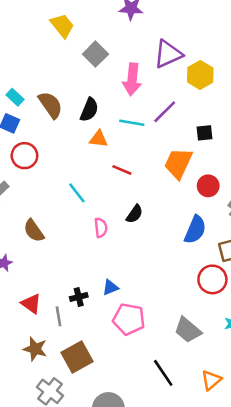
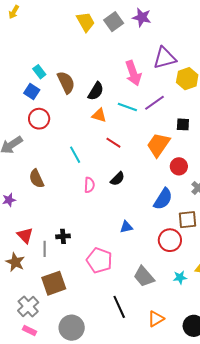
gray square: (95, 54) -> (114, 22), moved
pink arrow: (132, 79) -> (133, 73), turned -35
blue triangle: (110, 287) -> (126, 227), moved
brown star: (35, 349) -> (15, 262), moved

